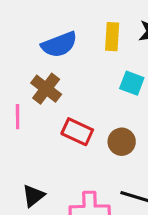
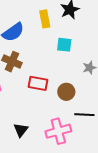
brown circle: (122, 142) -> (66, 92), moved

